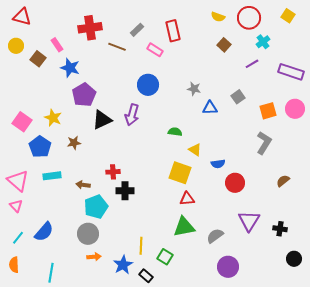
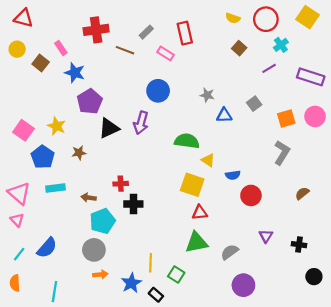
yellow square: (288, 16) -> (308, 17), size x1.5
green semicircle: (175, 132) -> (187, 141), size x1.6
purple triangle: (249, 221) -> (266, 236), size x0.6

